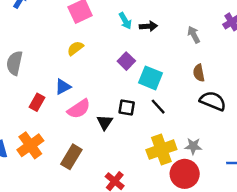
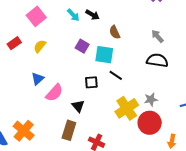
black arrow: (148, 26) -> (92, 15), turned 48
gray arrow: (194, 35) -> (157, 36), moved
brown semicircle: (199, 73) -> (115, 32), moved
red rectangle: (37, 102) -> (14, 43), moved, turned 40
black triangle: (105, 122) -> (78, 106), moved
brown rectangle: (71, 157) -> (69, 130), moved

